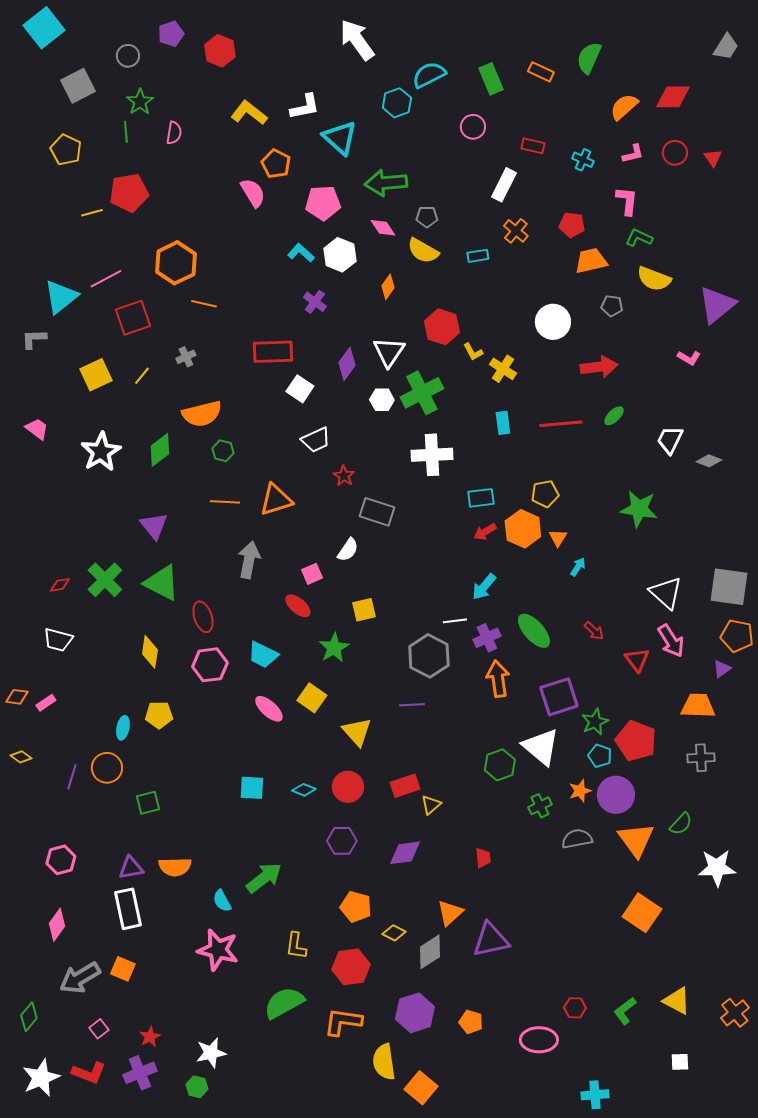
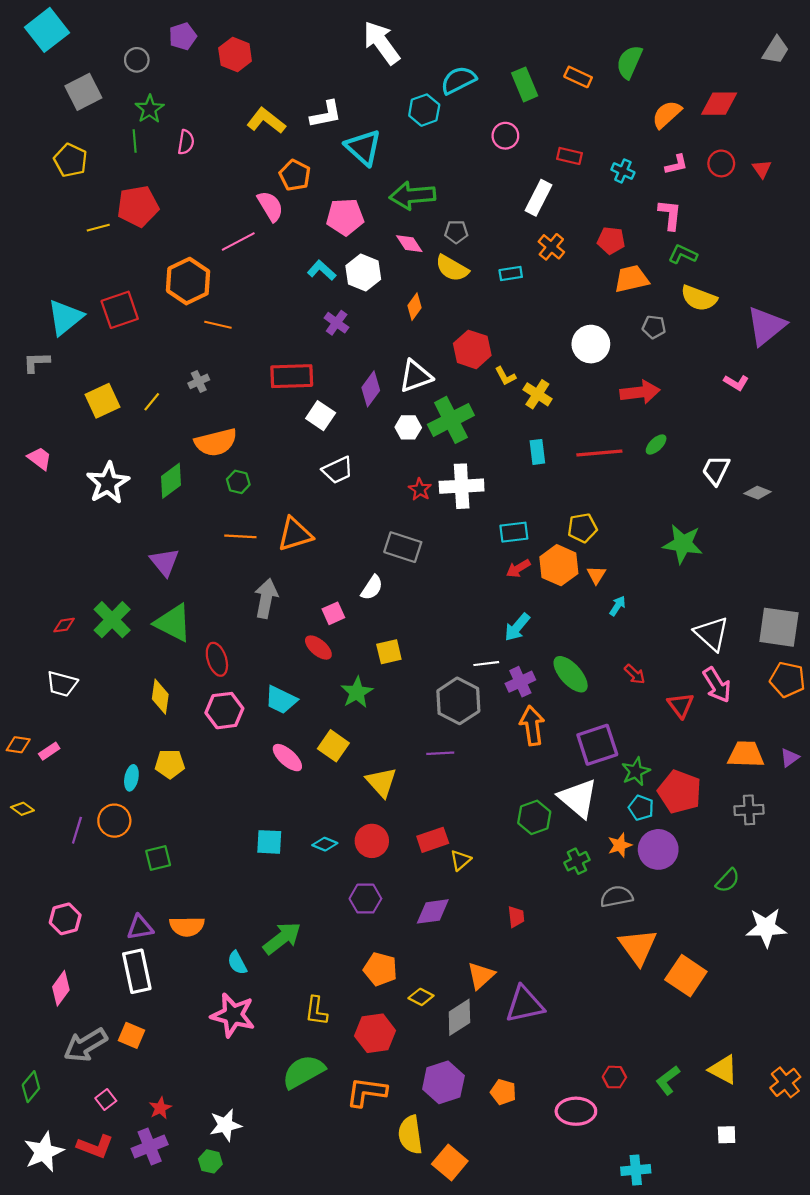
pink line: (106, 279) -> (238, 241), moved
red square: (133, 318) -> (120, 310), moved
white triangle: (389, 352) -> (416, 376), turned 36
red star: (344, 476) -> (420, 489), moved
purple triangle: (722, 669) -> (790, 758), moved
orange triangle: (636, 840) -> (638, 947), moved

